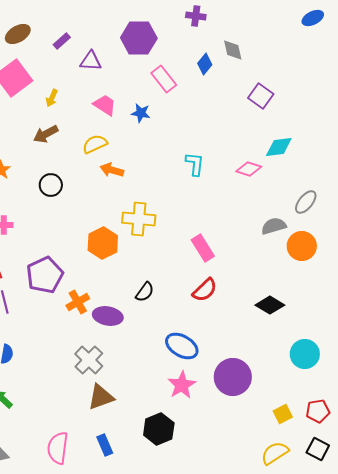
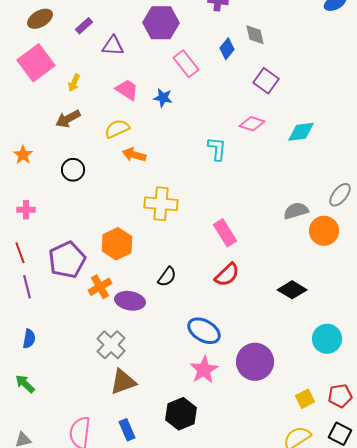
purple square: (261, 96) -> (266, 81), moved
pink diamond: (249, 169) -> (252, 124), moved
gray ellipse: (306, 202) -> (340, 195), moved
orange hexagon: (103, 243) -> (117, 244), moved

